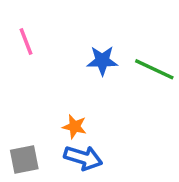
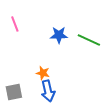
blue arrow: (83, 158) -> (48, 91), turned 60

